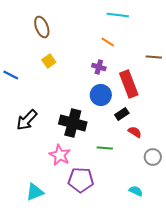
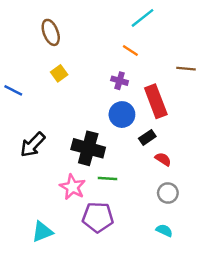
cyan line: (118, 15) -> (143, 18), turned -45
green line: (105, 148) -> (107, 179), moved
gray circle: (153, 157) -> (168, 193), moved

